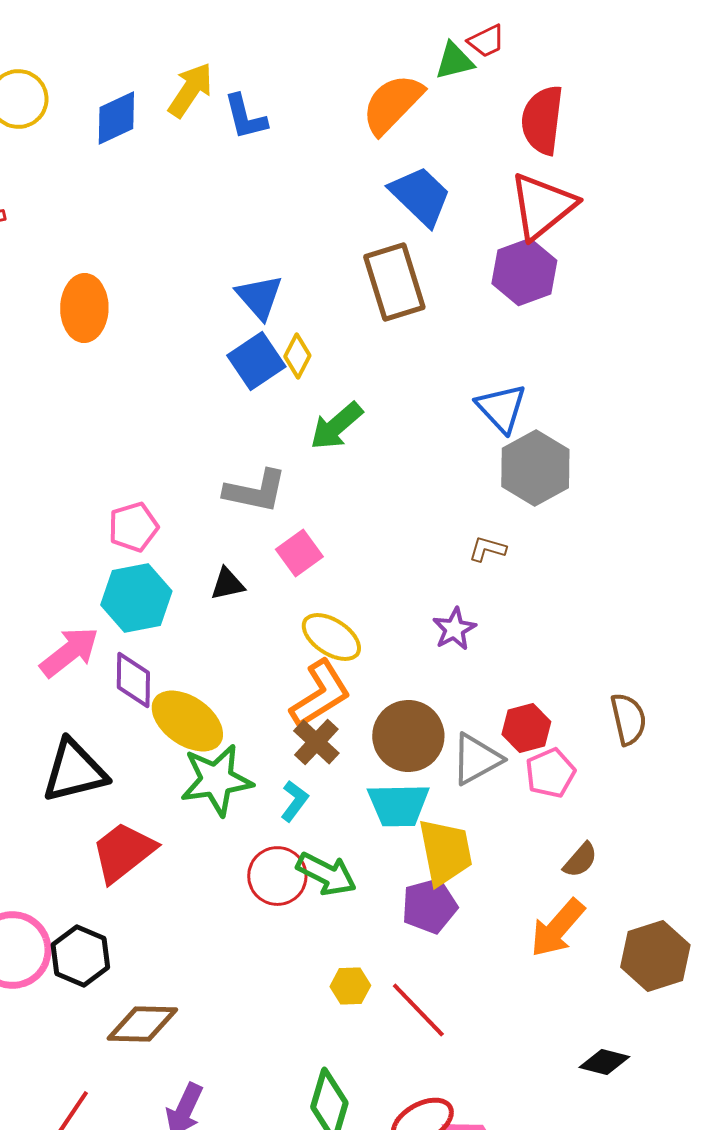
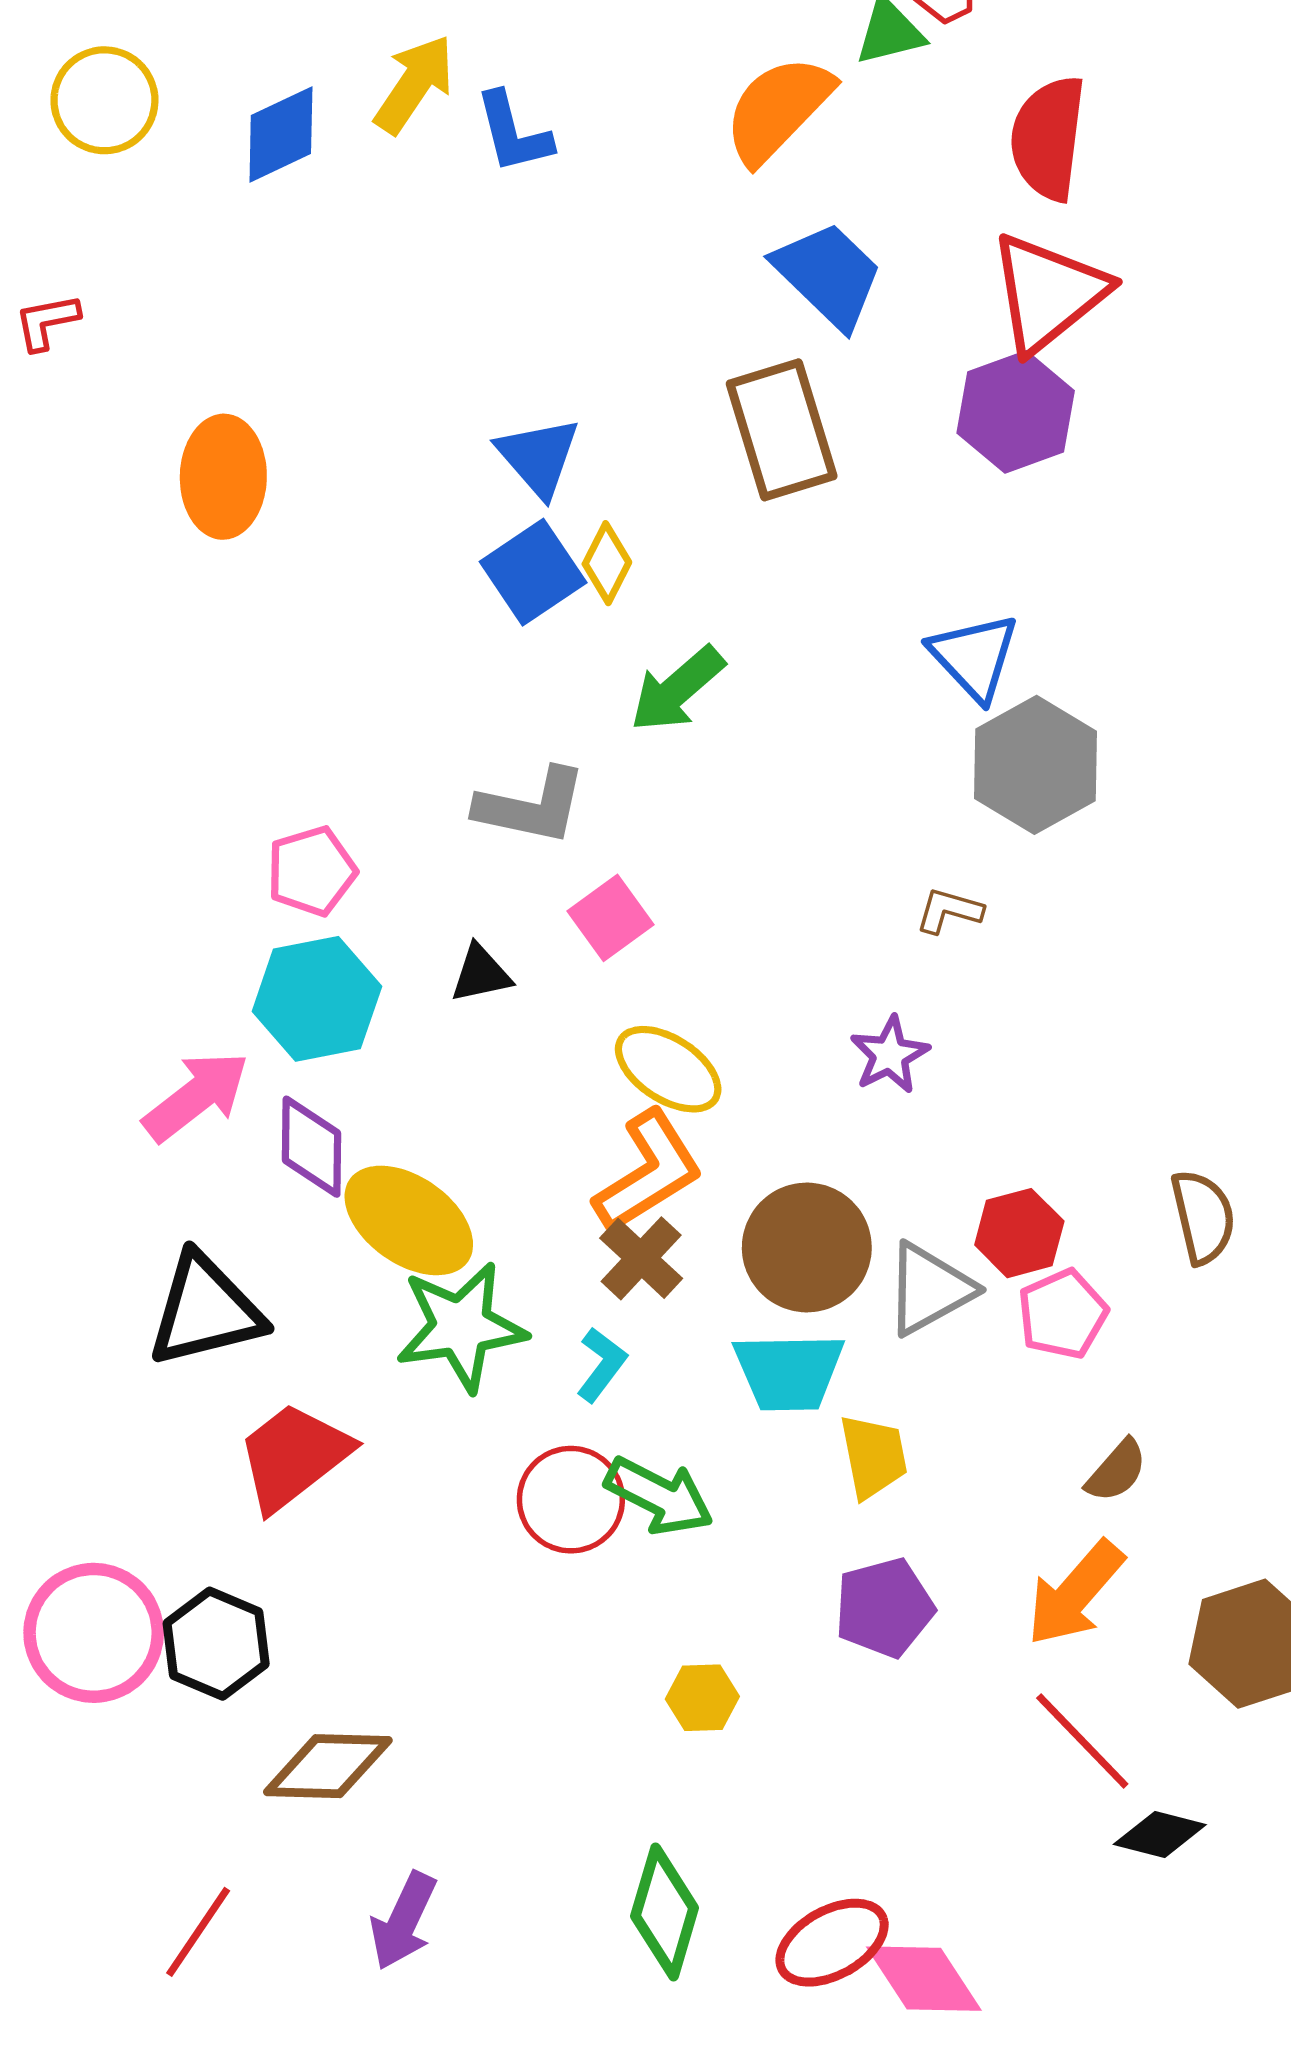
yellow trapezoid: (445, 852) -> (873, 1456), size x0.7
purple pentagon: (429, 906) -> (884, 1608), moved
red line: (418, 1010) -> (1082, 1741), moved

